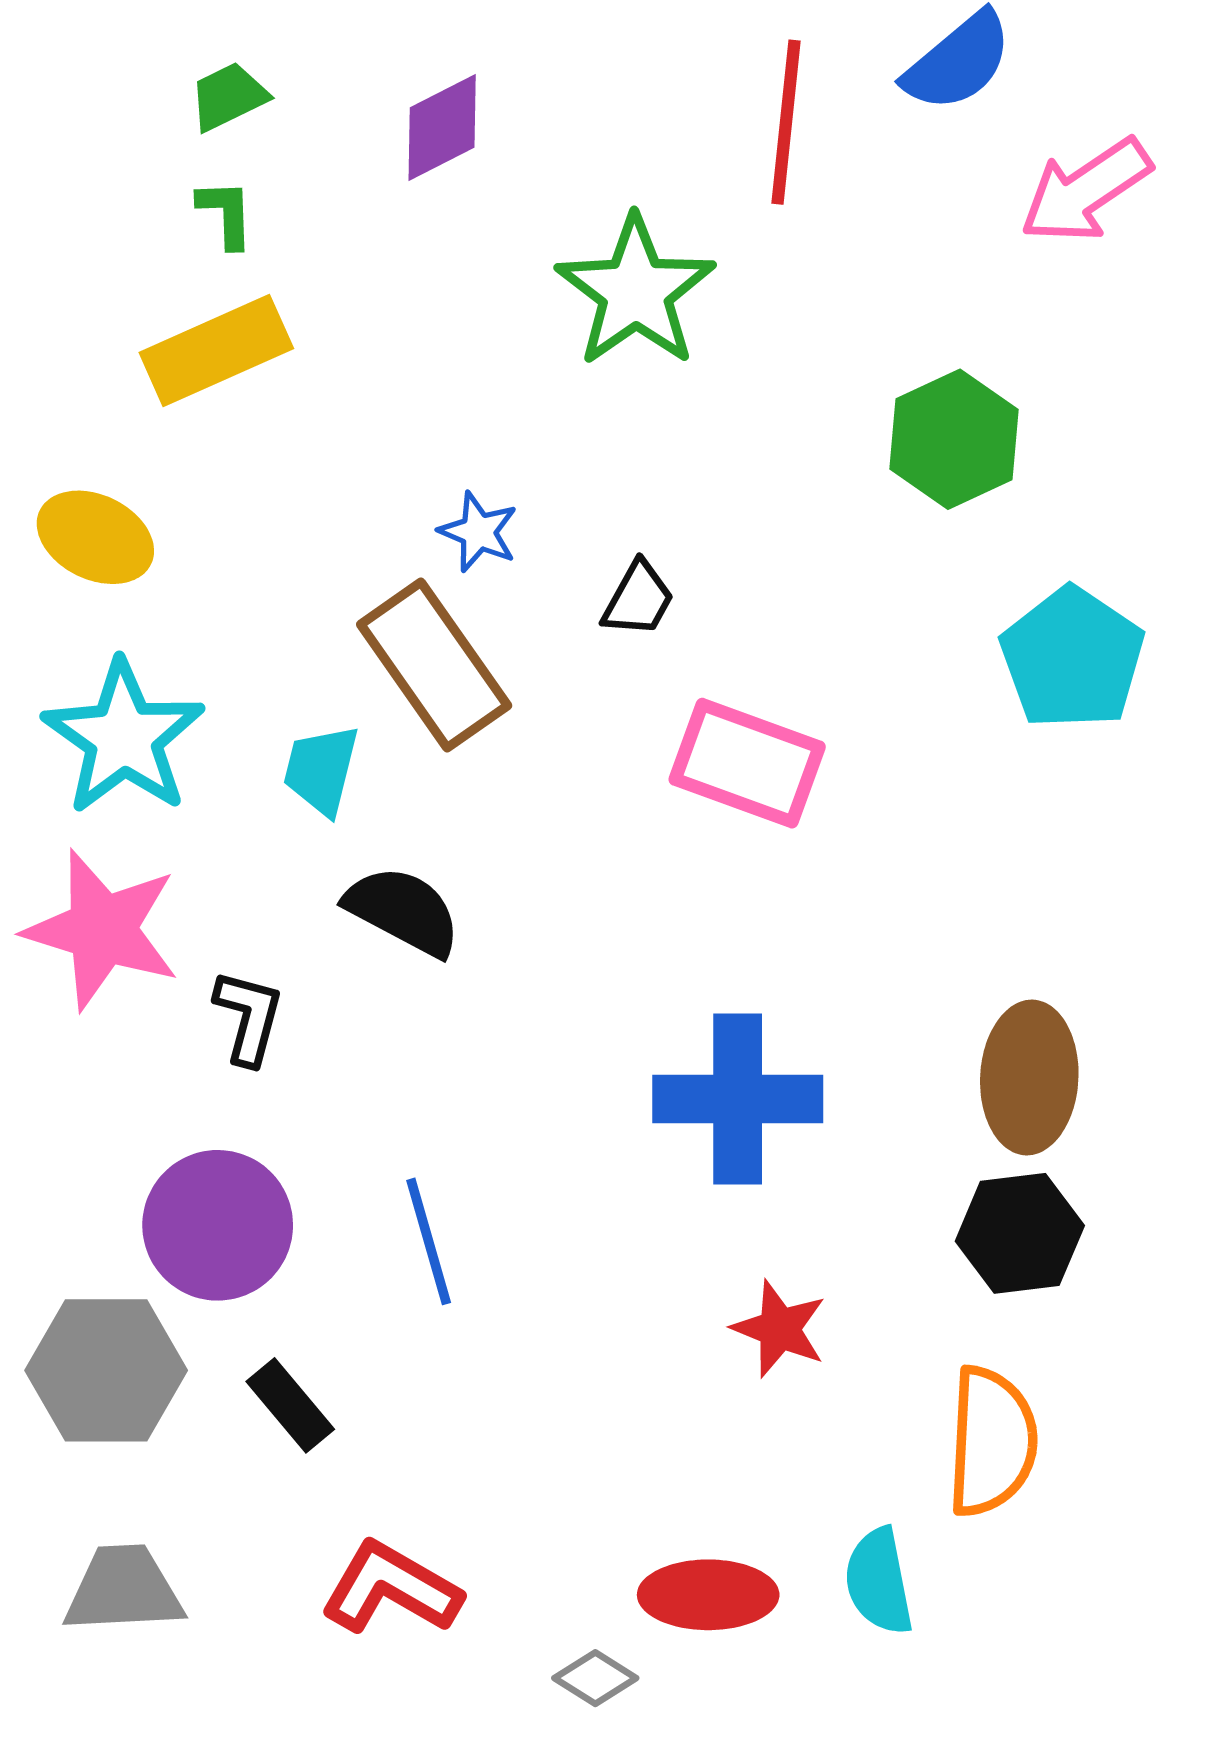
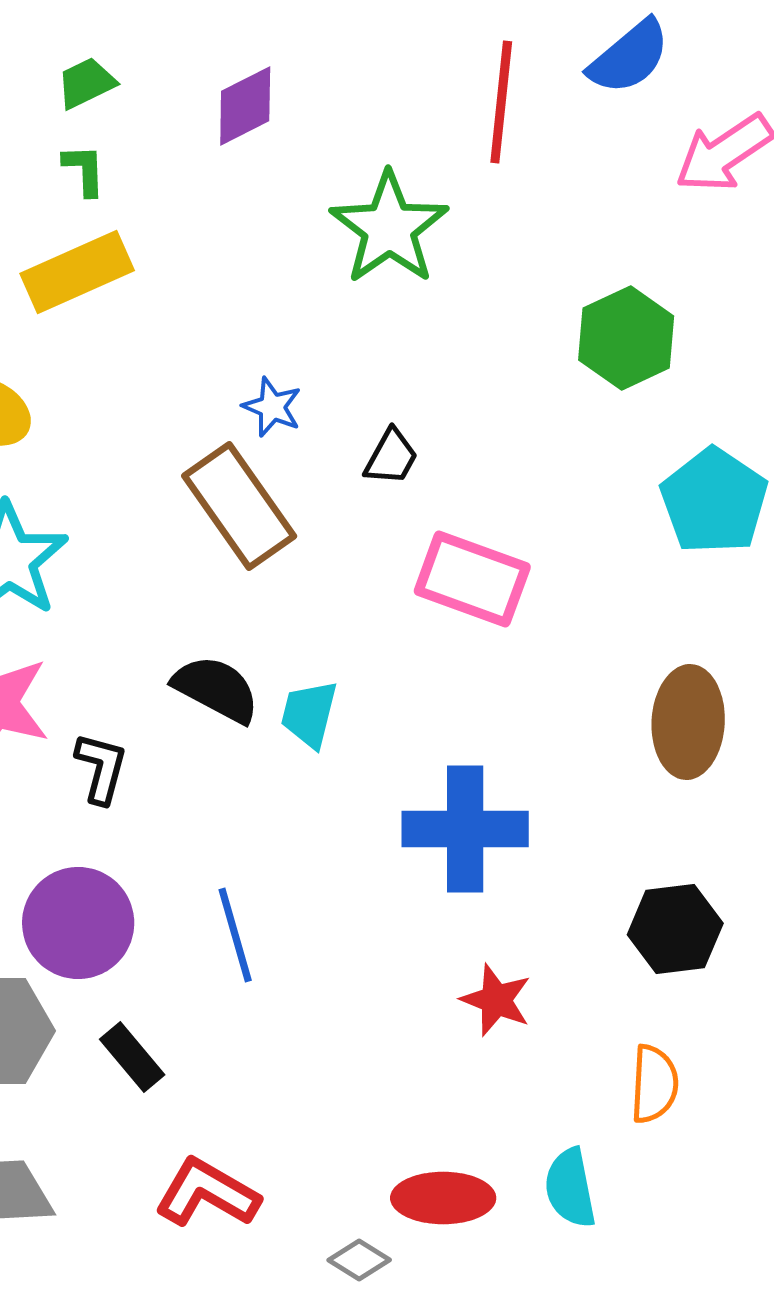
cyan trapezoid: (321, 770) -> (309, 714), moved
brown ellipse: (1029, 1077) -> (688, 722), moved
orange semicircle: (992, 1442) -> (654, 1084), size x0.7

